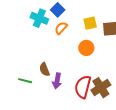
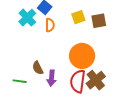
cyan cross: (39, 18) -> (27, 18), turned 30
orange semicircle: (61, 28) -> (50, 25), turned 144
orange circle: (86, 48) -> (82, 56), moved, size x1.6

